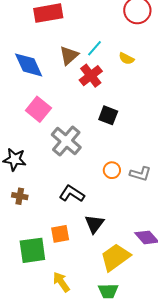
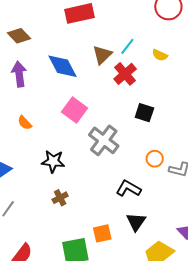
orange circle: (112, 170) -> (155, 159), moved
black L-shape: (72, 194) -> (128, 188), moved
brown cross: (20, 196) -> (60, 198), turned -35

